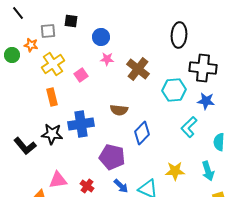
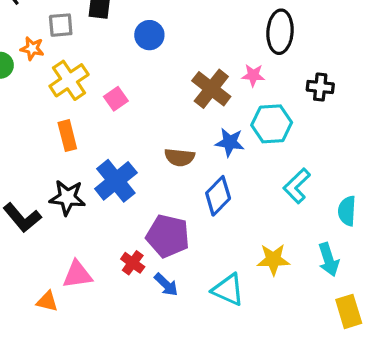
pink star: (107, 59) -> (253, 75), moved
black cross: (203, 68) -> (320, 87), size x0.6
blue star: (206, 101) -> (230, 142), moved
blue cross: (81, 124) -> (116, 181), turned -30
red cross: (87, 186) -> (133, 263), moved
blue arrow: (121, 186) -> (166, 285), moved

